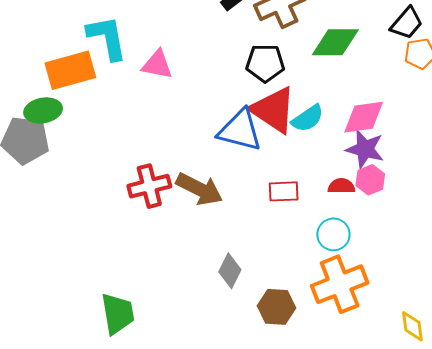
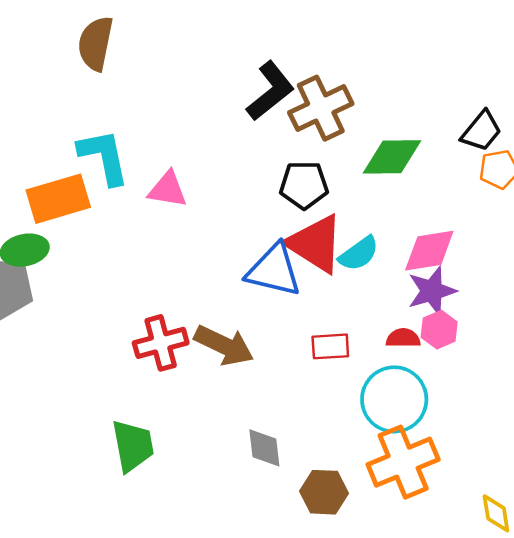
purple star: (365, 149) -> (432, 291), turned -30
cyan circle: (333, 234) -> (394, 399), size x1.6
gray diamond: (230, 271) -> (264, 448), turned -32
green trapezoid: (118, 314) -> (133, 446), moved

